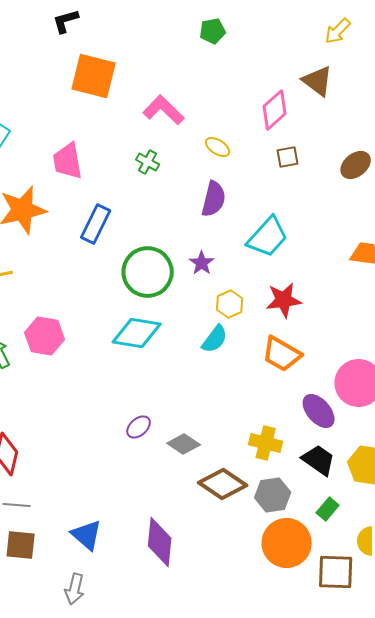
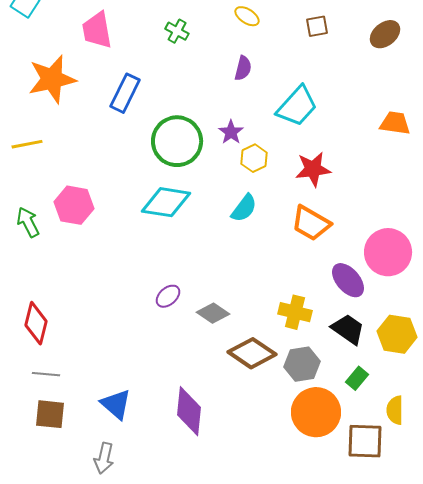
purple semicircle: (214, 199) -> (243, 68), size x0.7
yellow hexagon: (230, 304) -> (254, 158), moved

